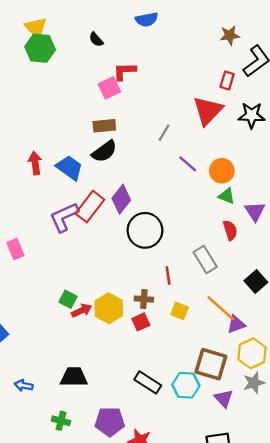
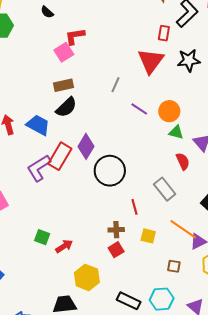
green square: (68, 299) -> (42, 237), moved
yellow hexagon: (109, 308) -> (87, 277), moved
brown square: (211, 364) -> (174, 266), moved, size x0.5

